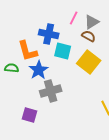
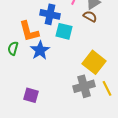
yellow square: (89, 62) -> (94, 62), moved
green semicircle: (12, 68) -> (13, 48), turned -80
gray cross: (51, 91) -> (84, 86), moved

